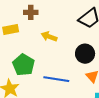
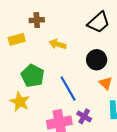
blue line: (56, 79) -> (68, 89), turned 55

